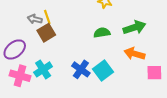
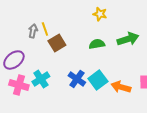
gray arrow: (35, 19) -> (33, 31), turned 88
brown square: (46, 33) -> (57, 43), moved
orange arrow: (134, 54) -> (121, 87), moved

